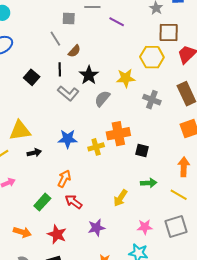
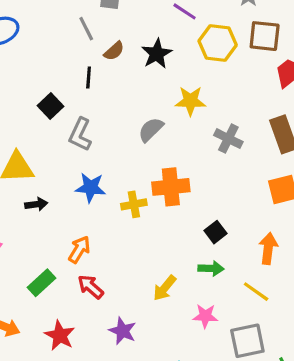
yellow hexagon: (152, 57) -> (218, 43), moved
black star: (89, 75) -> (157, 54), moved
black square: (32, 77) -> (50, 106), moved
gray L-shape: (68, 93) -> (80, 134), moved, turned 70
black square: (142, 150) -> (215, 232), moved, turned 32
pink star: (145, 227) -> (205, 316), moved
purple star: (96, 228) -> (123, 331), turned 30

